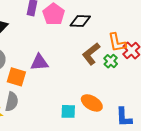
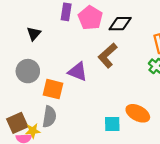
brown L-shape: (91, 54) -> (108, 56), moved
purple triangle: (39, 62) -> (78, 72), turned 30

